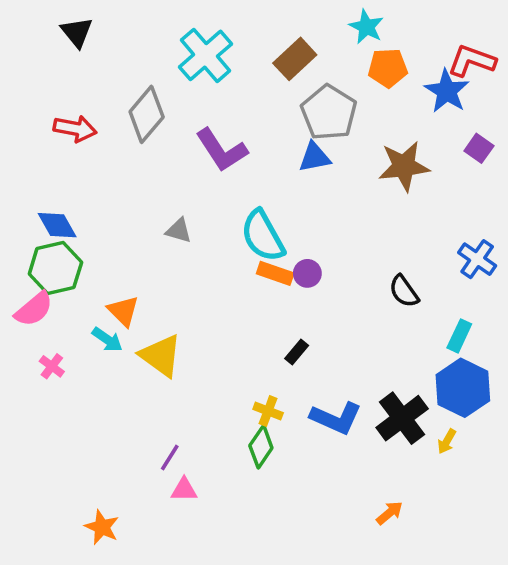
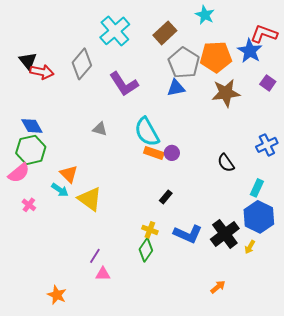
black triangle: (77, 32) -> (28, 61), moved
orange pentagon: (388, 68) -> (216, 57), moved, size x1.4
blue cross: (477, 259) -> (267, 145), turned 30

